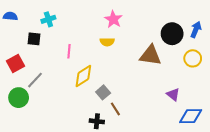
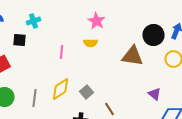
pink line: (69, 51) -> (62, 52), moved
yellow diamond: (83, 76) -> (60, 89), moved
gray line: (35, 80) -> (34, 98), moved, turned -36
brown line: (115, 109) -> (110, 109), moved

